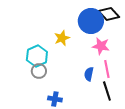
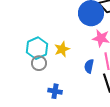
yellow star: (62, 38) -> (62, 49), moved

